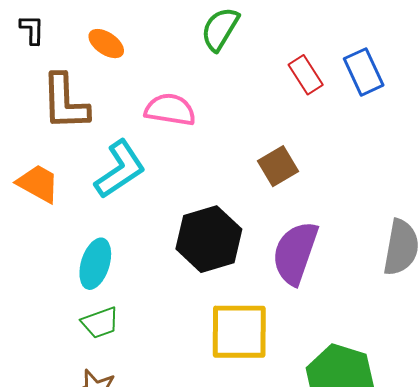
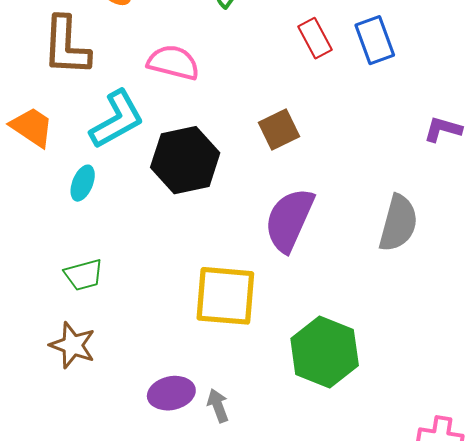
black hexagon: (209, 239) -> (185, 160), moved
cyan ellipse: (95, 264) -> (83, 183), moved, size x0.7

